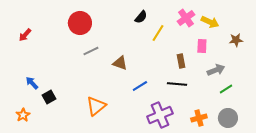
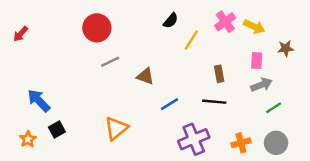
red arrow: (25, 35) -> (21, 34), moved
pink rectangle: (202, 46) -> (257, 61), moved
blue arrow: (32, 83) -> (39, 100), size x1.5
black square: (49, 97) -> (57, 130), moved

